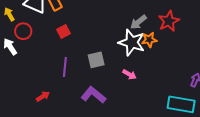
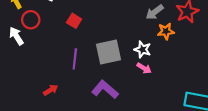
red square: (64, 31) -> (74, 21), turned -32
white star: (132, 42) -> (142, 49), moved, size x0.6
gray square: (96, 60) -> (108, 52), size x1.4

